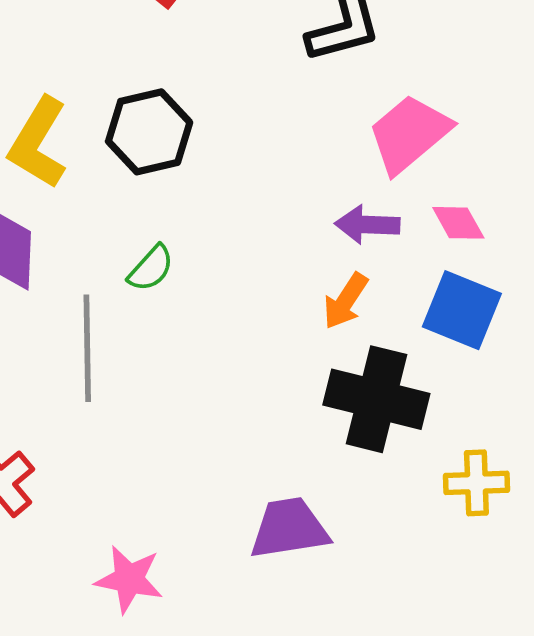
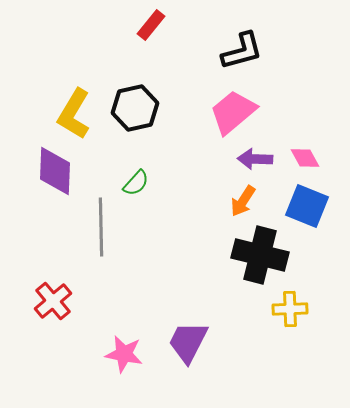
pink trapezoid: (409, 134) -> (233, 112), moved
yellow cross: (476, 483) -> (290, 309), moved
purple trapezoid: (289, 528) -> (188, 342), moved, turned -54

